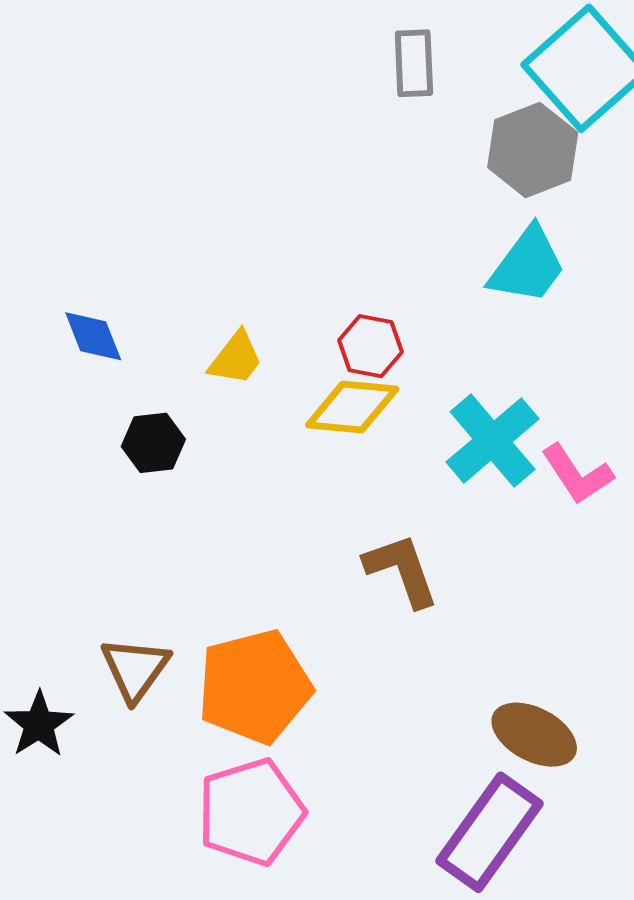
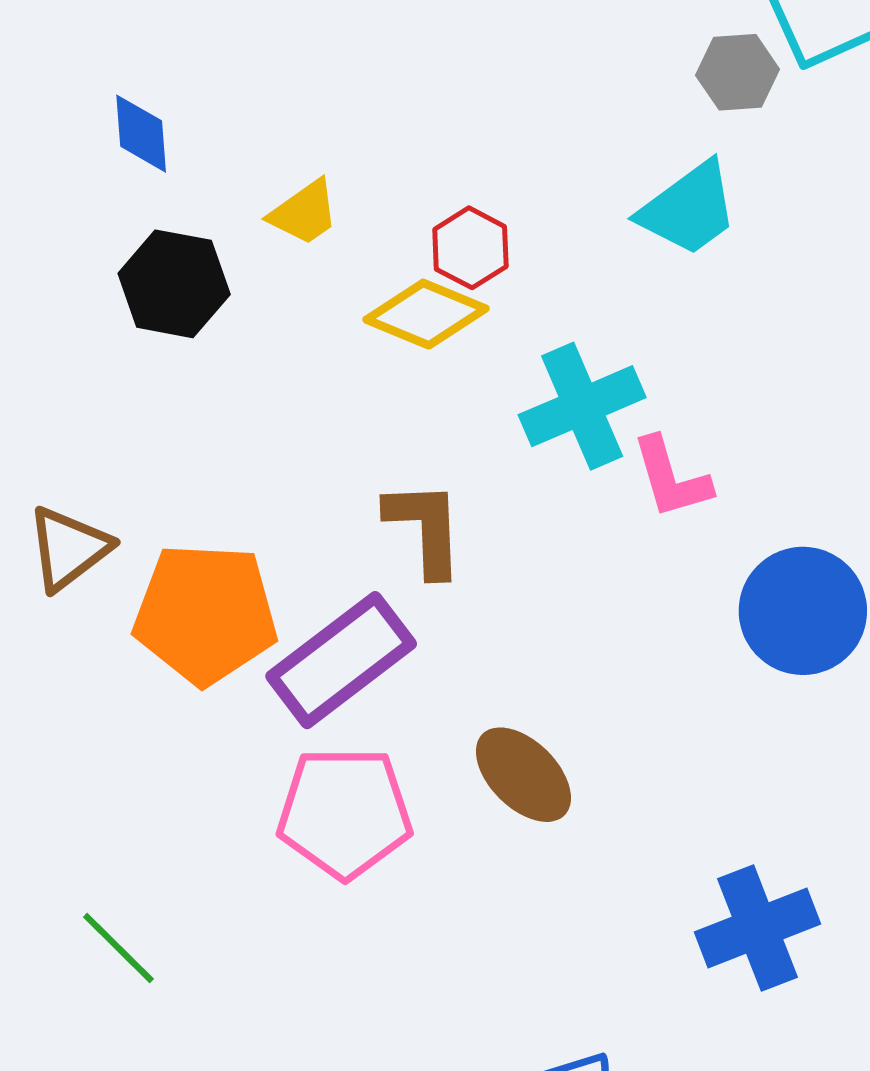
gray hexagon: (533, 150) -> (738, 72), size x0.7
black hexagon: (153, 443) -> (174, 284), size x1.4
pink pentagon: (251, 812) -> (345, 813), moved
purple rectangle: (490, 832) -> (341, 660), moved

